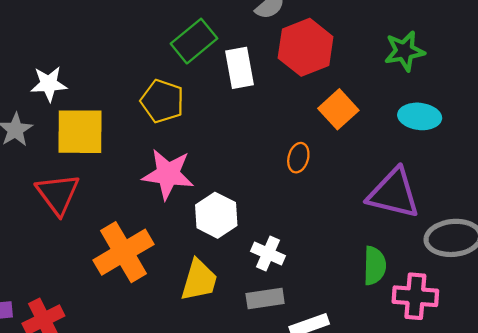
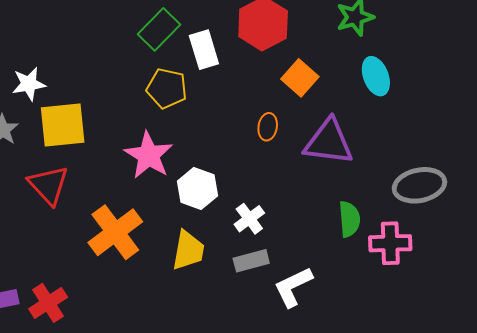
yellow pentagon: (162, 101) -> (167, 88), moved
cyan ellipse: (420, 116) -> (376, 76), turned 69
pink star: (168, 174) -> (149, 155), turned 30
purple triangle: (394, 193) -> (329, 142), moved
white cross: (268, 254) -> (249, 219), turned 36

